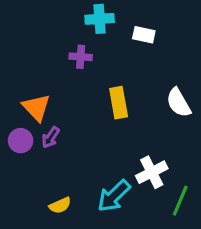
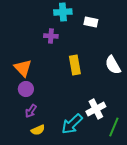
purple arrow: (51, 137) -> (31, 111), moved
purple circle: (21, 141) -> (26, 89), moved

